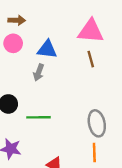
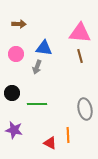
pink circle: (13, 43) -> (16, 54), moved
orange line: (94, 152) -> (68, 135), moved

